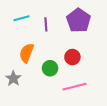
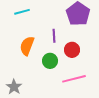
purple line: (46, 24) -> (54, 36), moved
gray star: (13, 78) -> (14, 87), moved

